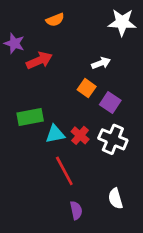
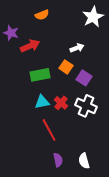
white star: (122, 22) -> (93, 17), turned -30
green rectangle: (30, 117) -> (40, 75), moved
white semicircle: (116, 199) -> (84, 161), moved

